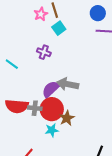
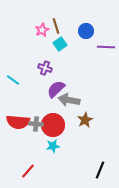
blue circle: (98, 13) -> (86, 31), moved
purple semicircle: (51, 89) -> (56, 89), moved
brown star: (67, 118) -> (85, 120), moved

